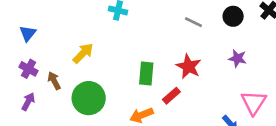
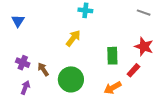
blue triangle: (28, 33) -> (18, 21), moved
yellow arrow: (83, 53) -> (73, 38), moved

